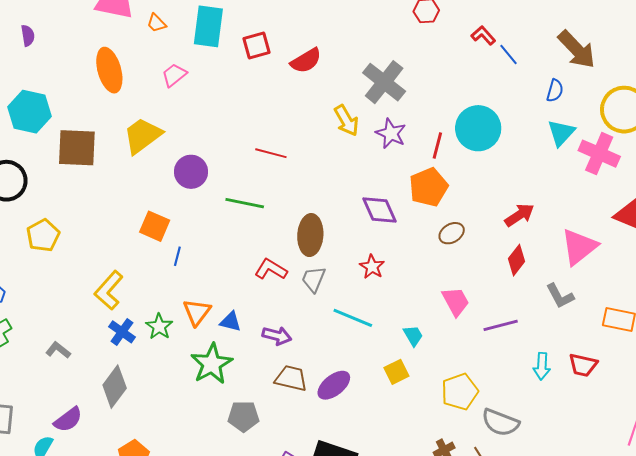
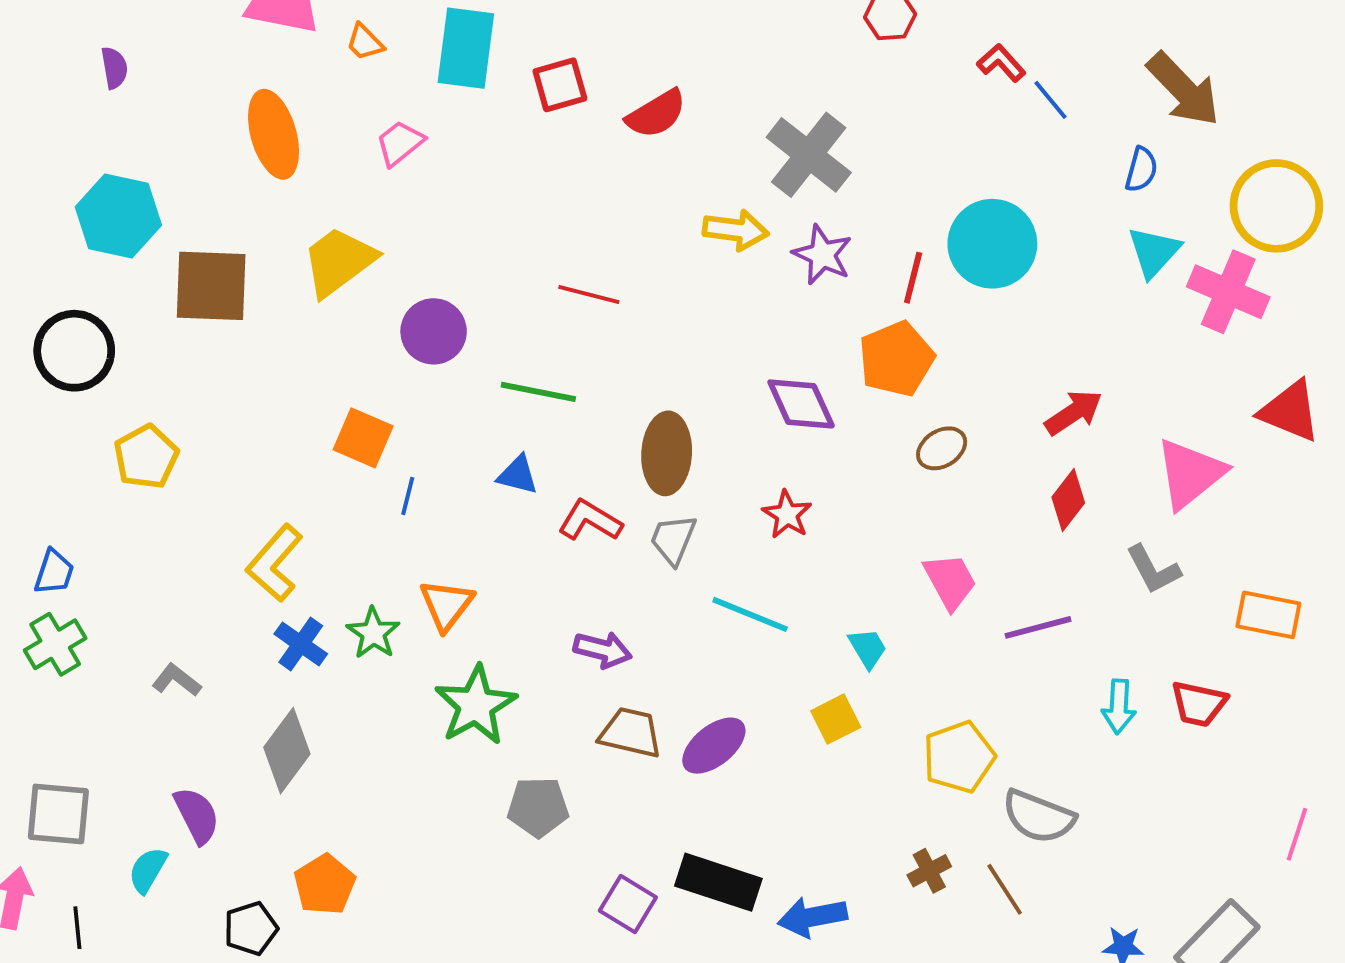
yellow arrow: (346, 120) -> (736, 230), turned -52
blue triangle: (231, 322) -> (518, 475), moved
purple semicircle: (68, 420) -> (197, 815), turned -80

